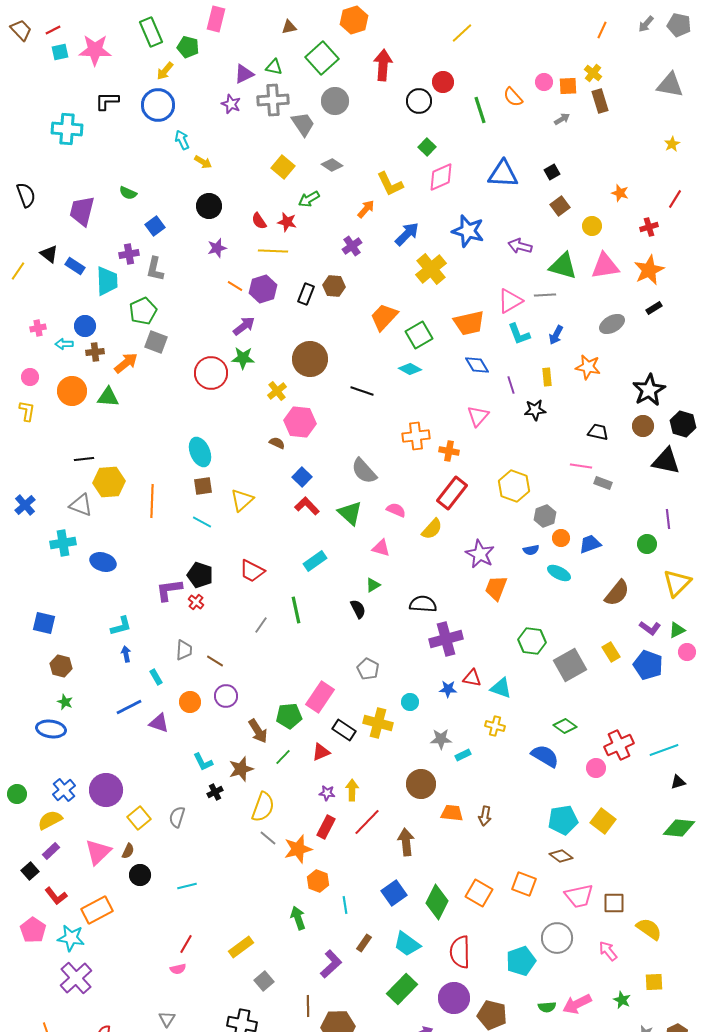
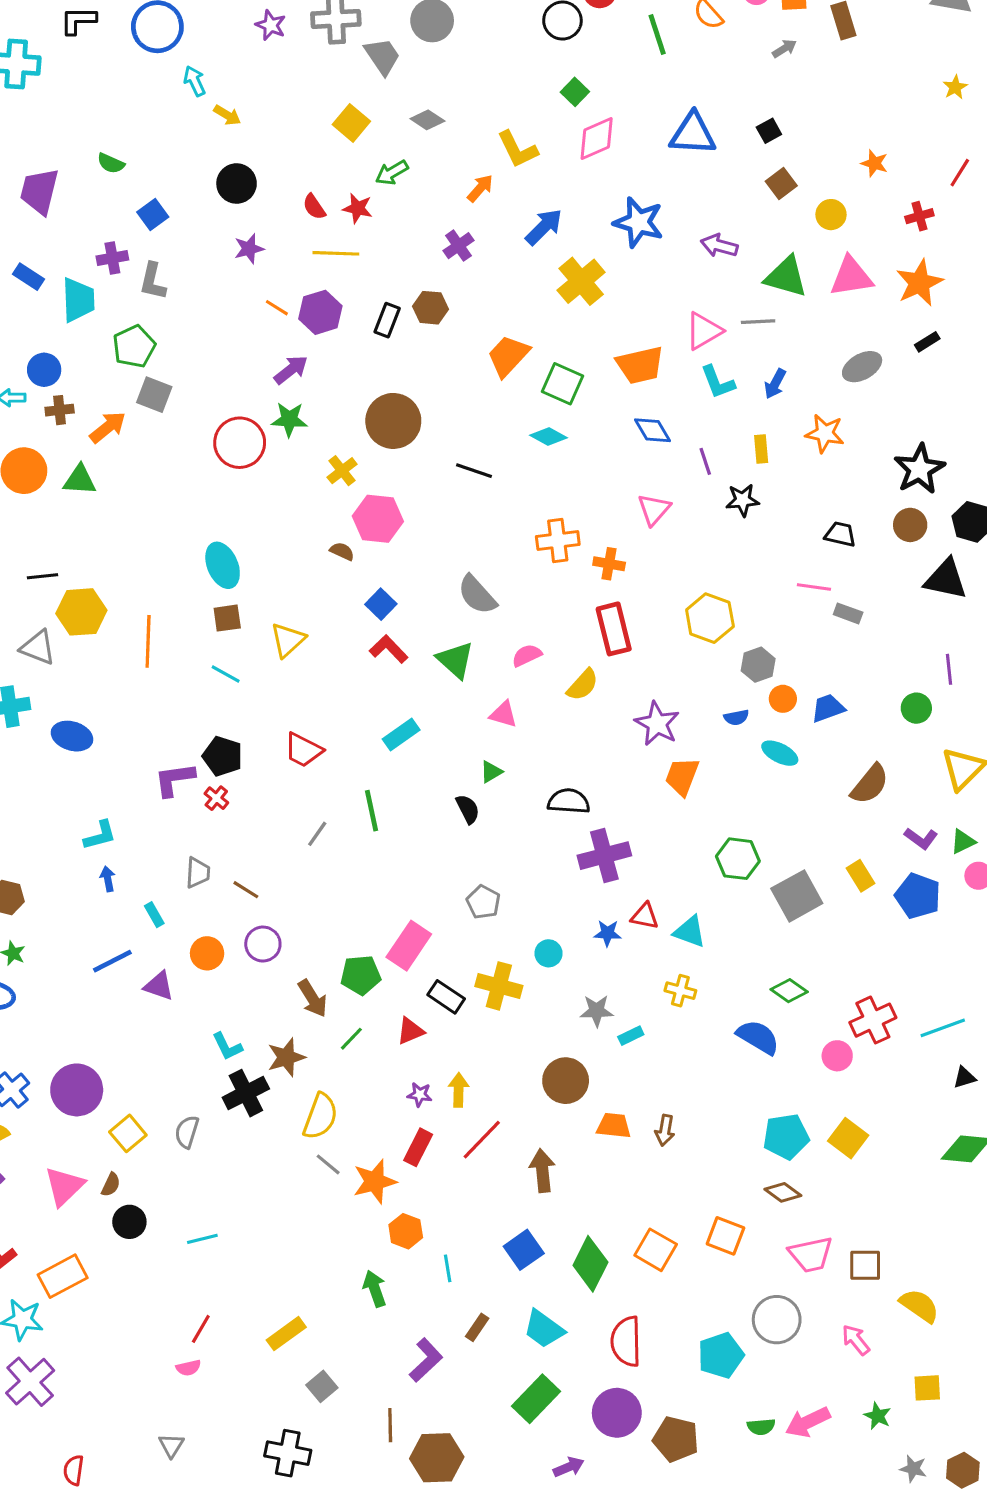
green square: (419, 335) -> (562, 384), turned -36
red rectangle: (452, 493) -> (614, 629), turned -52
pink semicircle: (396, 510) -> (527, 655), turned -48
black cross: (215, 792) -> (246, 1093), size x1.8

